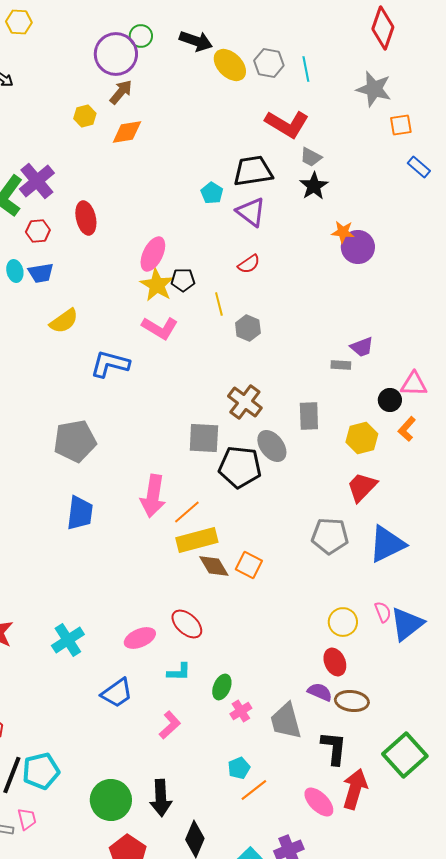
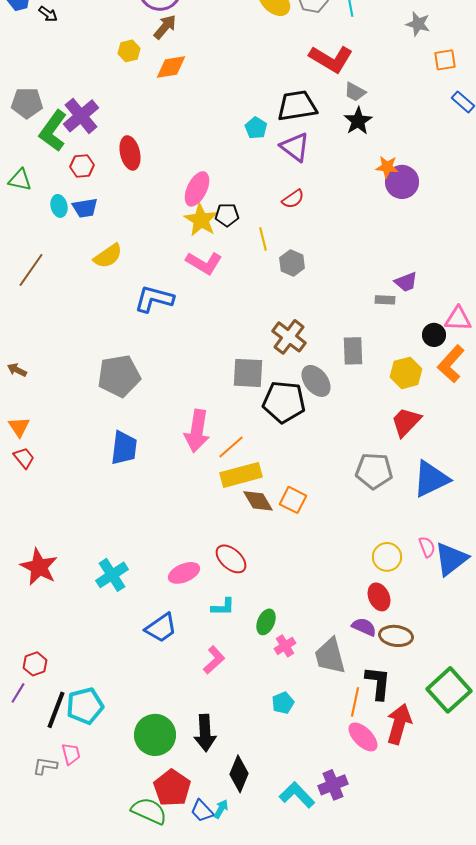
gray star: (374, 89) -> (418, 24), size x0.7
orange L-shape: (407, 429) -> (451, 364), size x1.5
orange line: (254, 790) -> (355, 702), moved, turned -40

